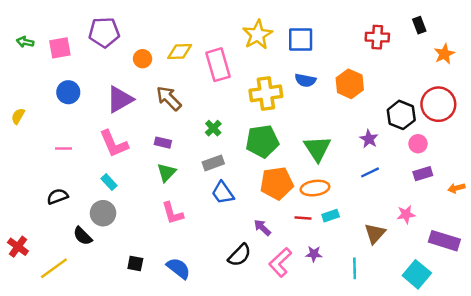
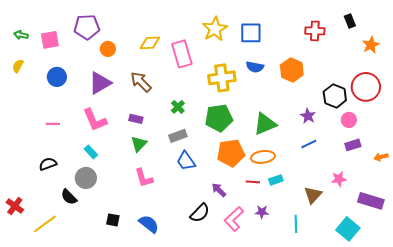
orange circle: (143, 59) -> (108, 49), moved
yellow semicircle: (18, 116) -> (18, 66), moved
green triangle: (317, 149) -> (265, 124), turned 40

